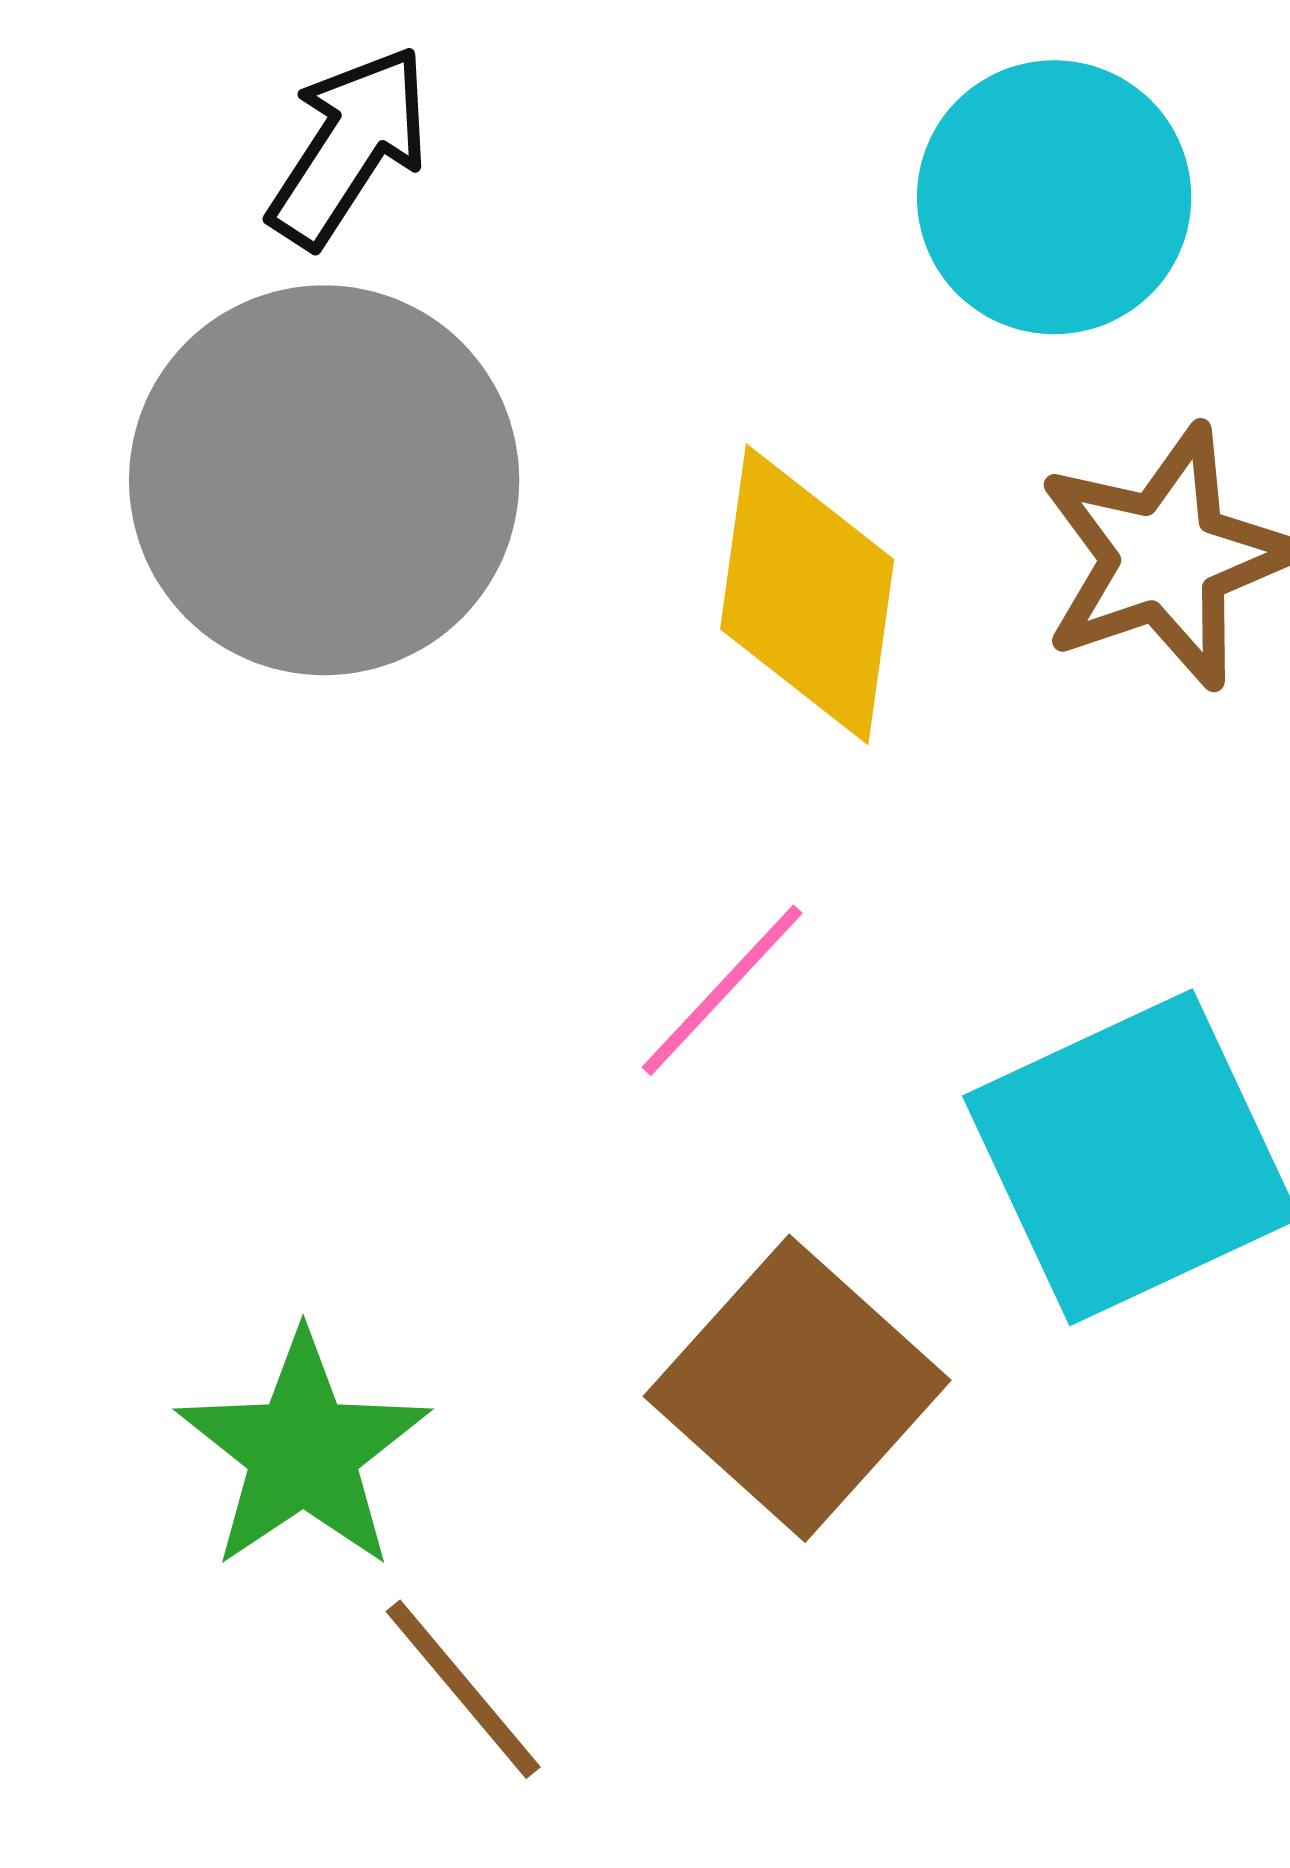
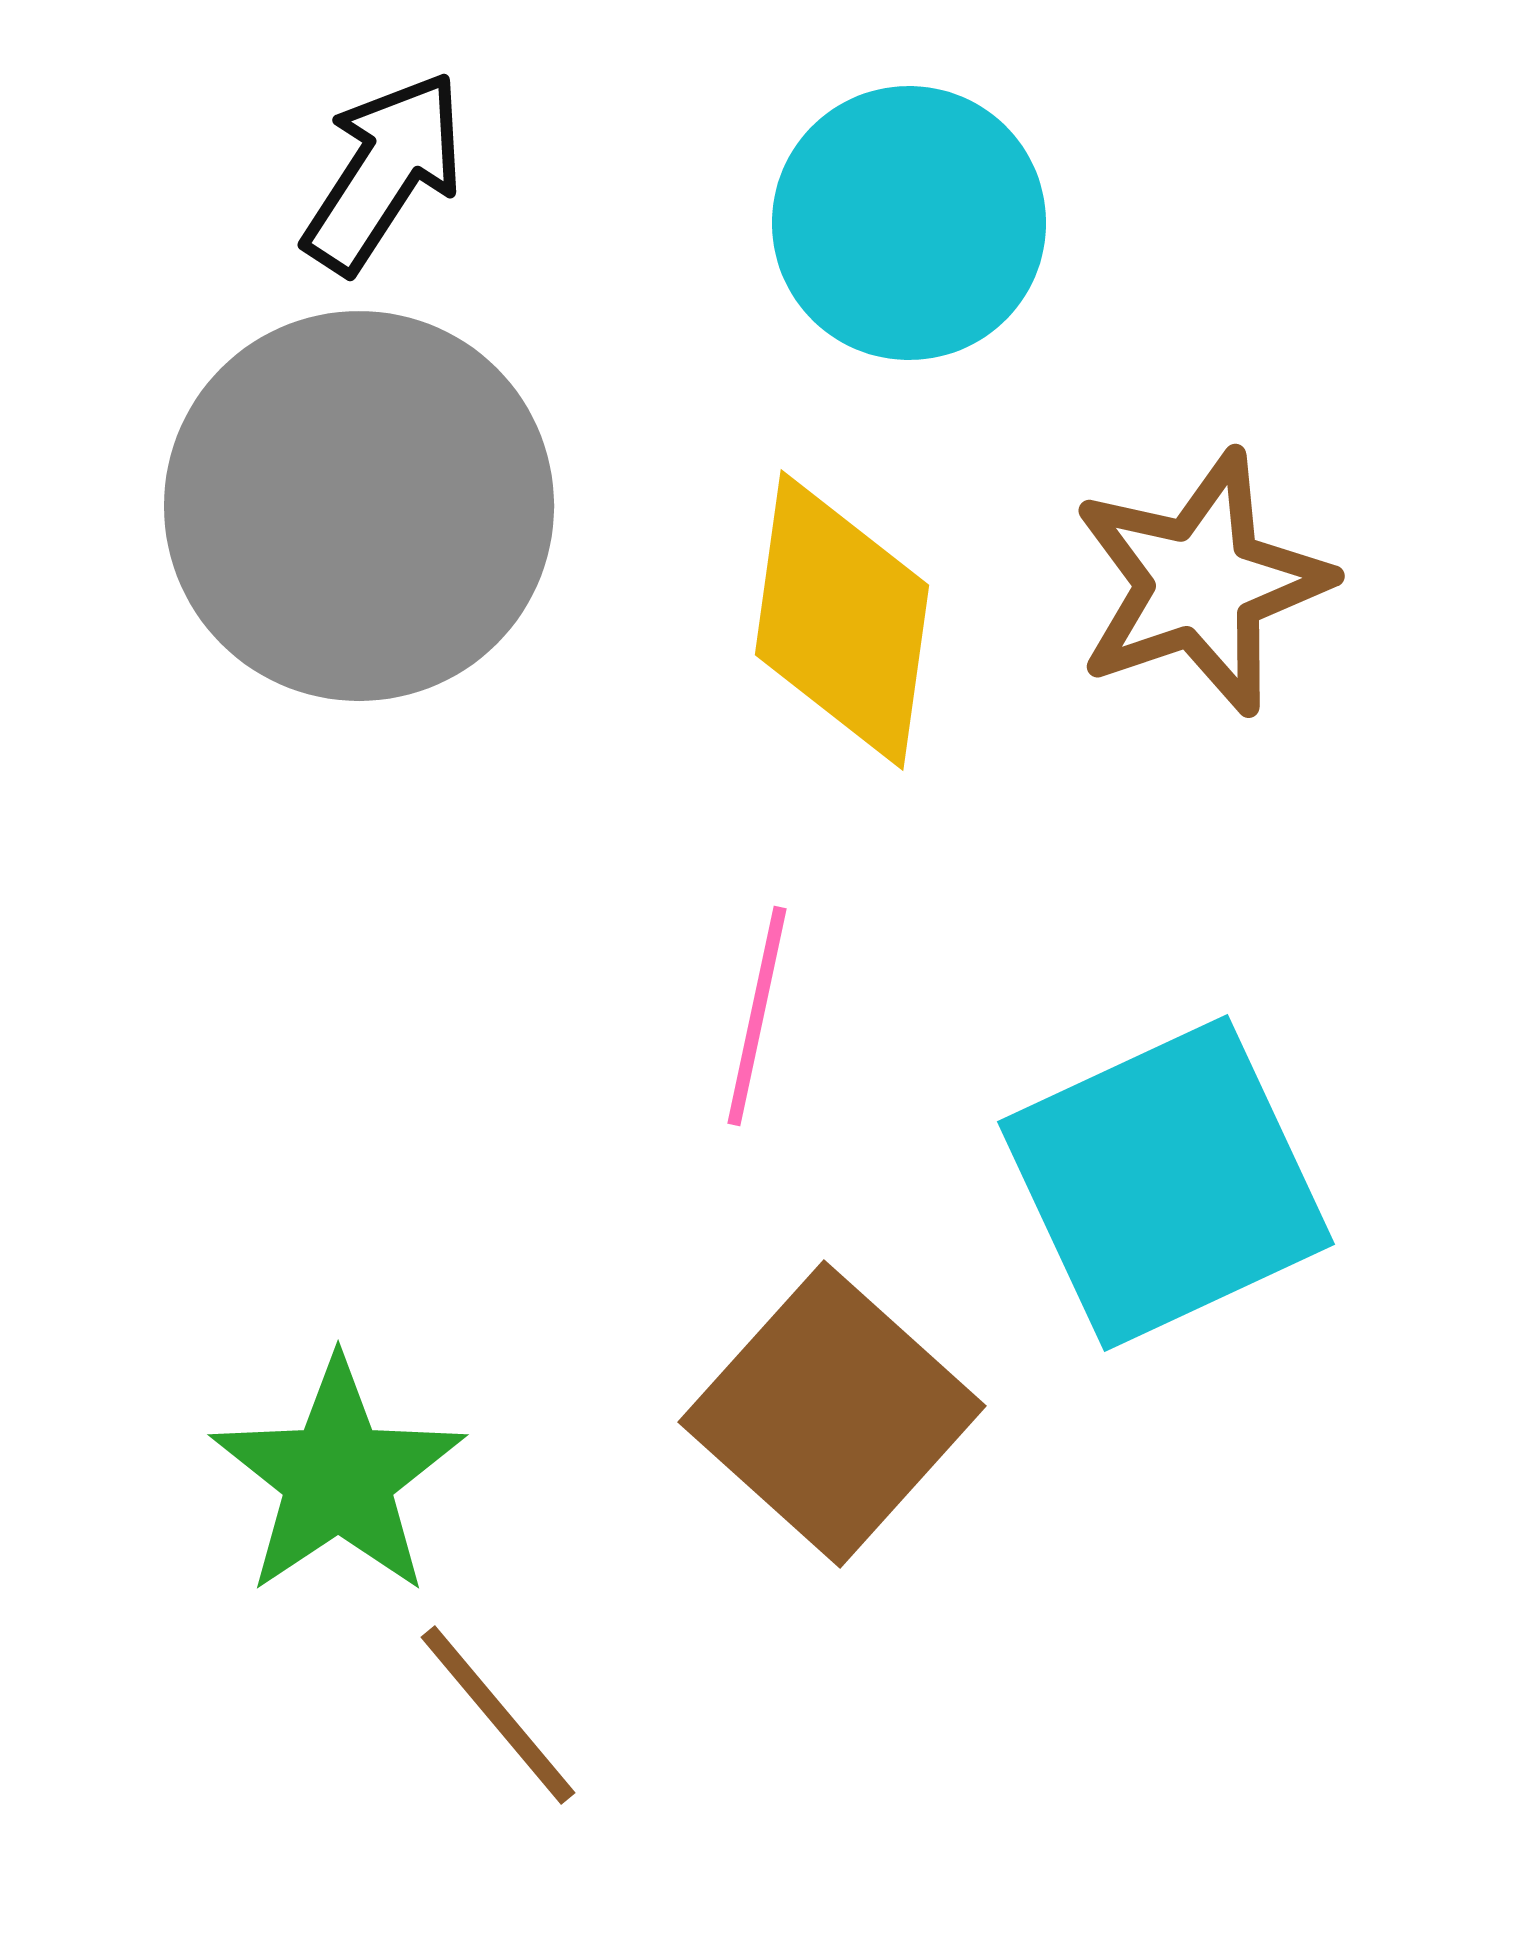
cyan circle: (1054, 197) -> (909, 223), moved
pink line: (722, 990) -> (757, 1016), turned -31

